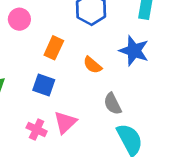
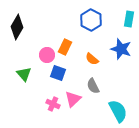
pink circle: (19, 19) -> (47, 55), moved
gray semicircle: (113, 104) -> (93, 86), moved

